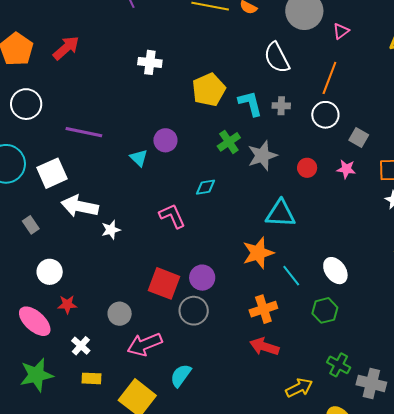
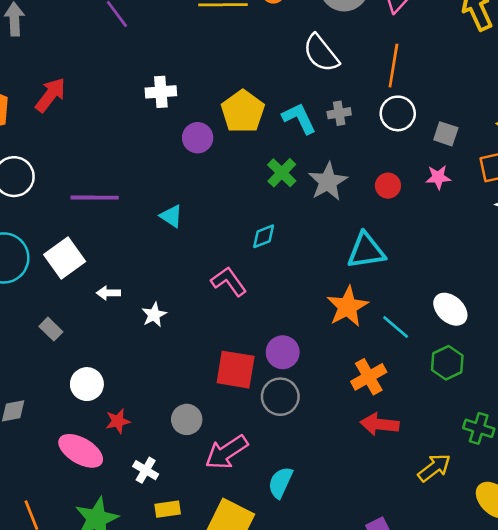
purple circle: (165, 140) -> (198, 138), moved
white arrow: (80, 206) -> (108, 293), size x0.5

